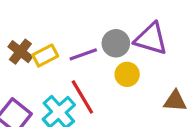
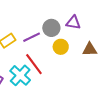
purple triangle: (151, 39) -> (73, 23), size x0.7
brown triangle: (175, 101) -> (90, 49), moved

